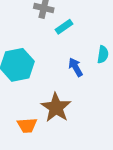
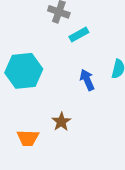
brown star: (56, 107) -> (61, 122), size x0.6

